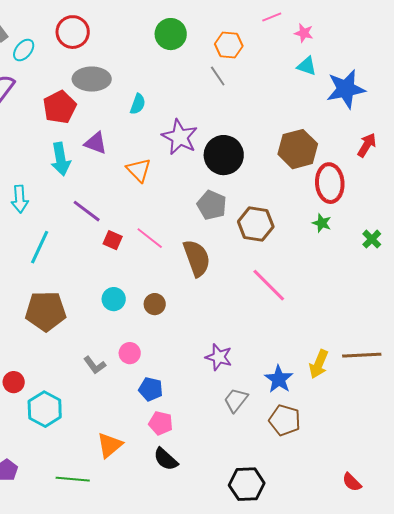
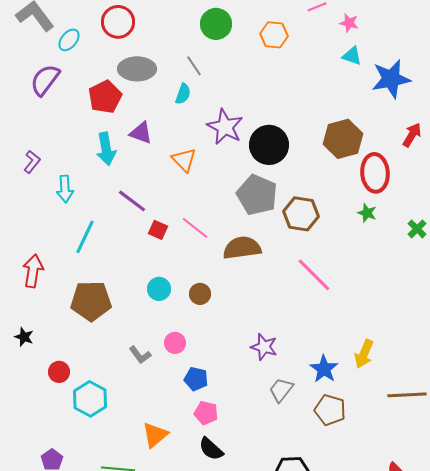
gray line: (218, 76) -> (194, 66), moved
gray pentagon: (212, 205) -> (257, 195), size x1.4
brown semicircle: (197, 258) -> (242, 248), turned -78
brown line: (362, 355) -> (407, 395), moved

